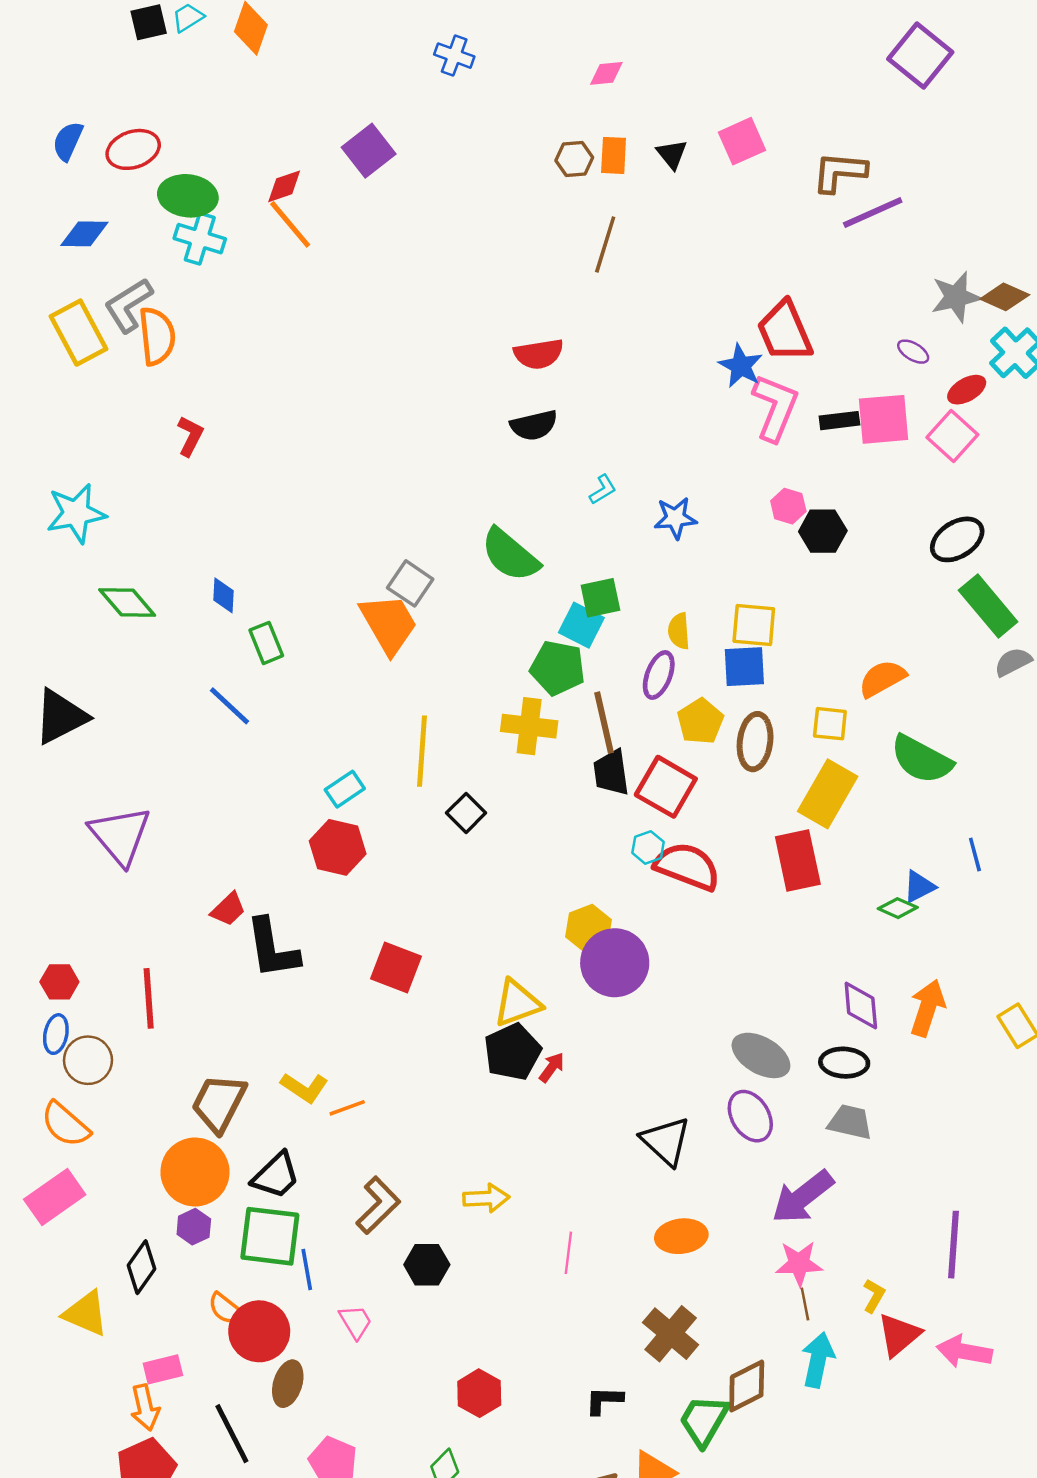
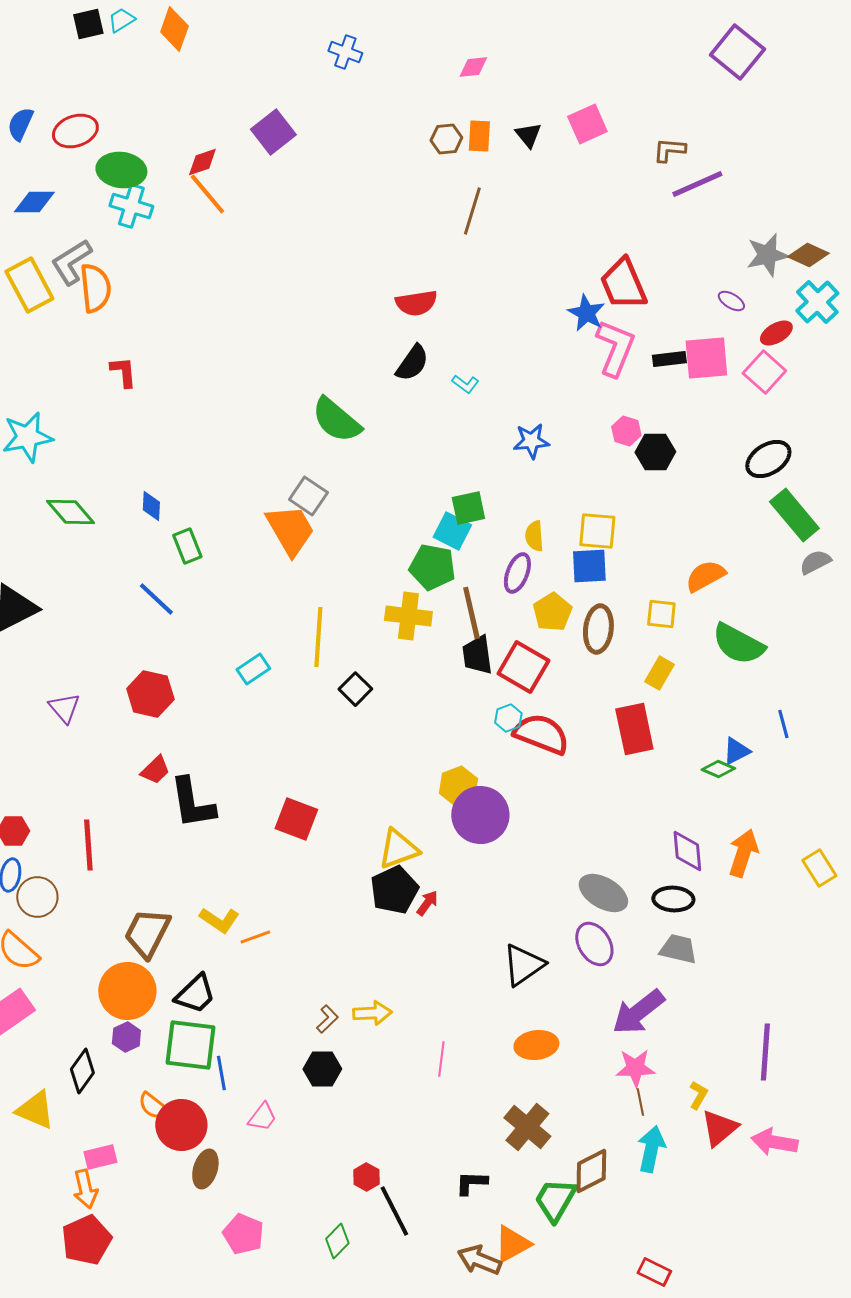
brown L-shape: (839, 172) -> (669, 150), size x0.7
black semicircle: (534, 425) -> (412, 363), turned -42
red L-shape: (190, 436) -> (123, 372), turned -32
cyan L-shape: (603, 490) -> (465, 384), moved, turned 68
green semicircle: (510, 555) -> (336, 420), moved
yellow rectangle: (828, 794) -> (659, 673), size x0.6
purple triangle: (120, 836) -> (64, 708), size x0.6
red hexagon: (338, 847) -> (150, 694), moved
black triangle: (666, 1141) -> (523, 965), turned 42
brown L-shape: (378, 1205) -> (327, 1019), moved, size x0.6
pink trapezoid: (356, 1322) -> (262, 1117), turned 68
red hexagon: (479, 1393) -> (366, 1177), size x0.7
black line: (232, 1434) -> (394, 1211), moved

